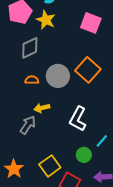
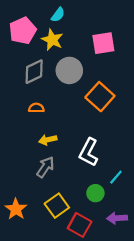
pink square: (91, 23) -> (103, 43), turned -30
gray circle: (58, 76) -> (69, 70), moved
gray arrow: (28, 125) -> (45, 167), moved

